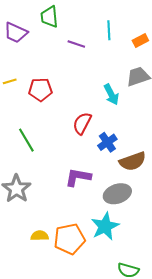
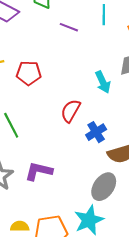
purple L-shape: (78, 177) -> (39, 171), moved
gray ellipse: (117, 194) -> (104, 187), turned -40

